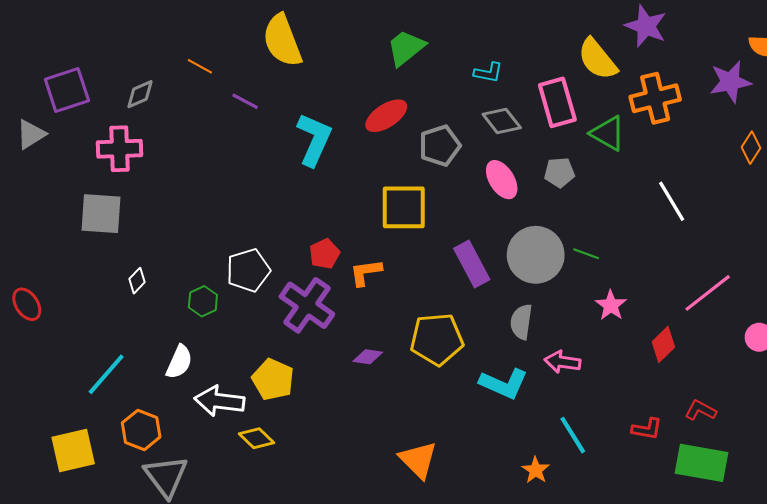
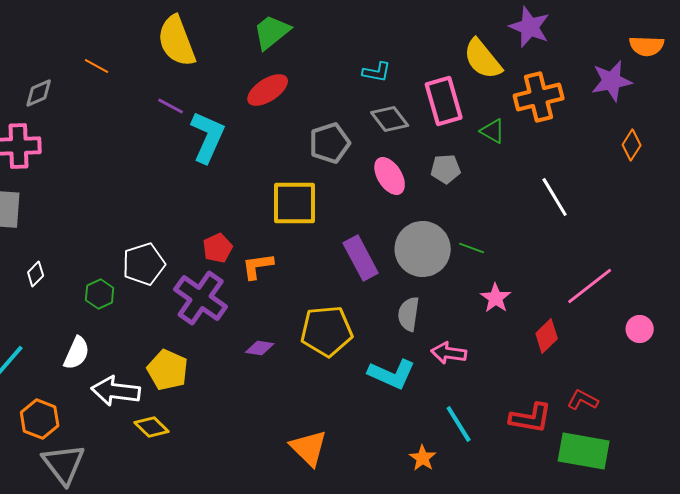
green trapezoid: (406, 48) -> (272, 32), moved
purple line: (245, 101) -> (171, 106), moved
red ellipse: (386, 116) -> (268, 90), moved
green triangle: (608, 133) -> (493, 131), size x0.7
red L-shape: (647, 429) -> (531, 418), size x1.4

